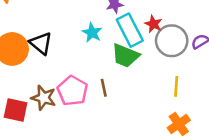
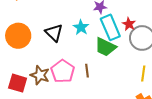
black triangle: (41, 43) -> (54, 33), moved

